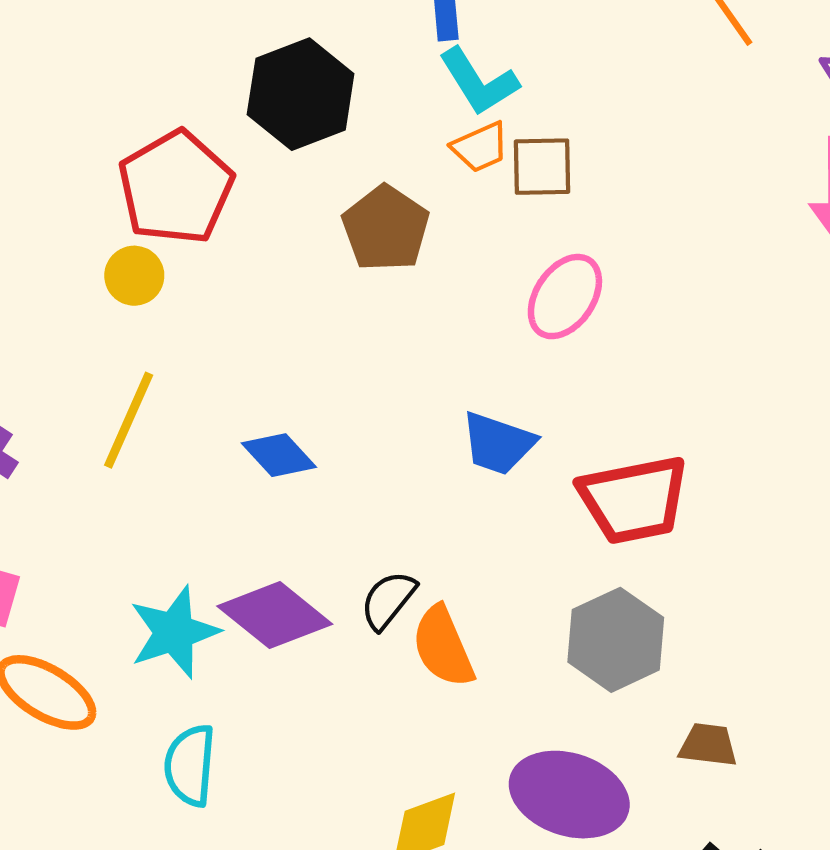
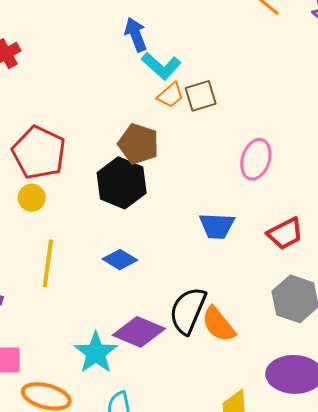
black hexagon: (301, 94) -> (122, 183), moved
pink ellipse: (565, 297) -> (256, 159), moved
red trapezoid: (634, 500) -> (285, 234), size x0.7
black semicircle: (388, 600) -> (188, 311), size x1.6

